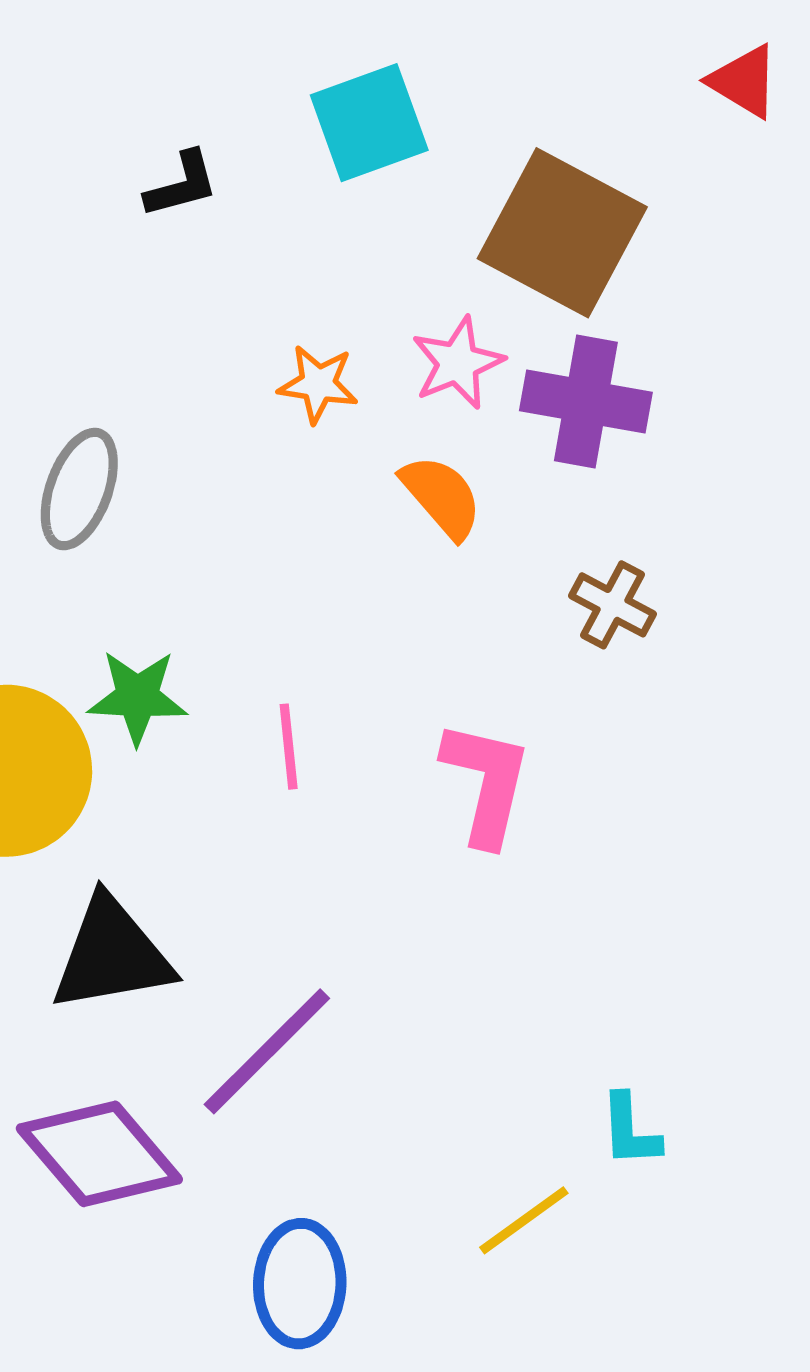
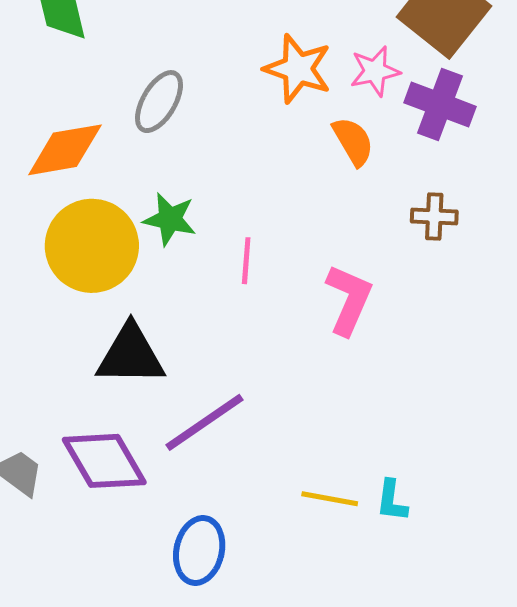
orange star: (318, 384) -> (298, 69), size x1.6
brown cross: (612, 605) -> (434, 216), turned -36
yellow line: (524, 1220) -> (330, 499), moved, turned 36

